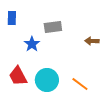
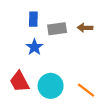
blue rectangle: (12, 18) -> (33, 19), moved
brown arrow: (92, 41) -> (85, 28), moved

